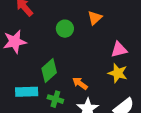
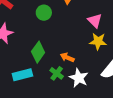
pink triangle: (119, 50) -> (95, 21), turned -49
green cross: (55, 99) -> (57, 73), moved, turned 32

